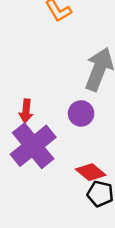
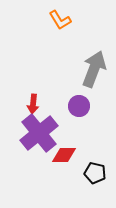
red diamond: (91, 172) -> (64, 155), moved, turned -40

